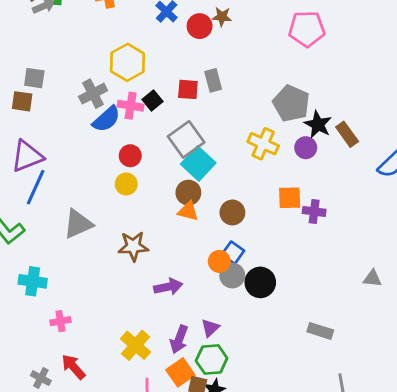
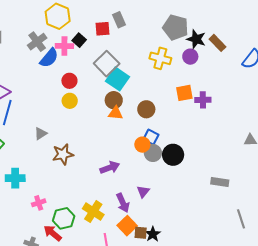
gray triangle: (78, 224) -> (41, 134), size x0.6
brown star: (133, 246) -> (63, 154), moved
purple arrow: (179, 339) -> (123, 203), turned -36
green hexagon: (212, 360) -> (64, 218), moved

